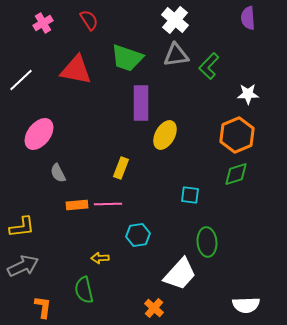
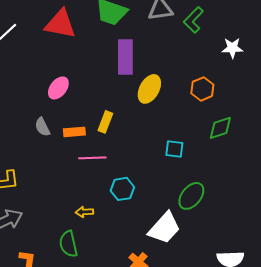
pink ellipse: (39, 134) -> (58, 88), moved, size x0.7
orange hexagon: (237, 135) -> (202, 89), moved, size x0.7
orange rectangle: (77, 205) -> (74, 132), moved
green ellipse: (207, 242) -> (191, 196), turned 44

